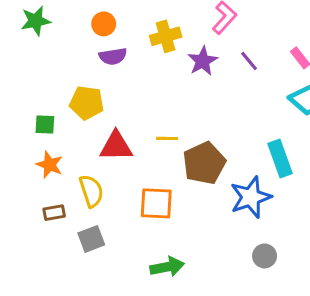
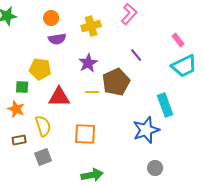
purple star: (203, 61) -> (88, 63), moved
purple line: (249, 61) -> (136, 55), moved
green square: (45, 124) -> (22, 87), moved
brown pentagon: (204, 163) -> (116, 82), moved

